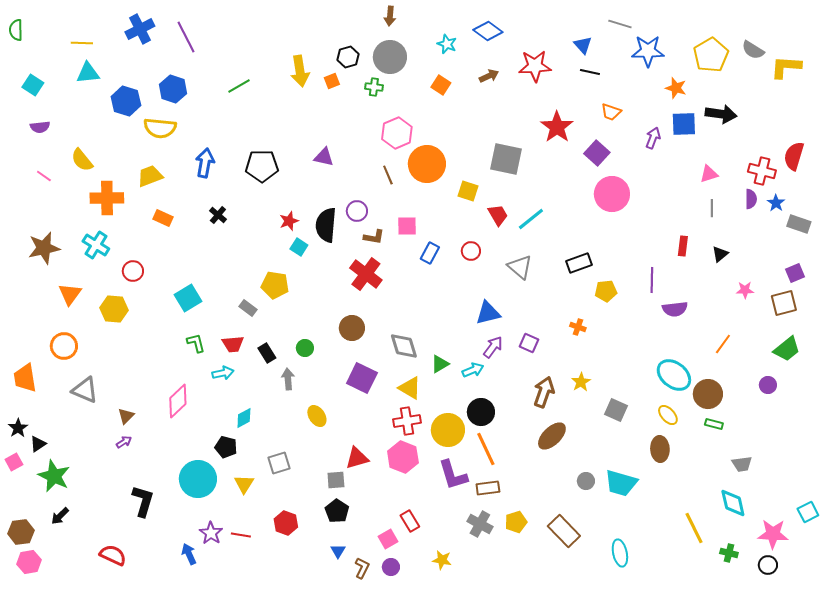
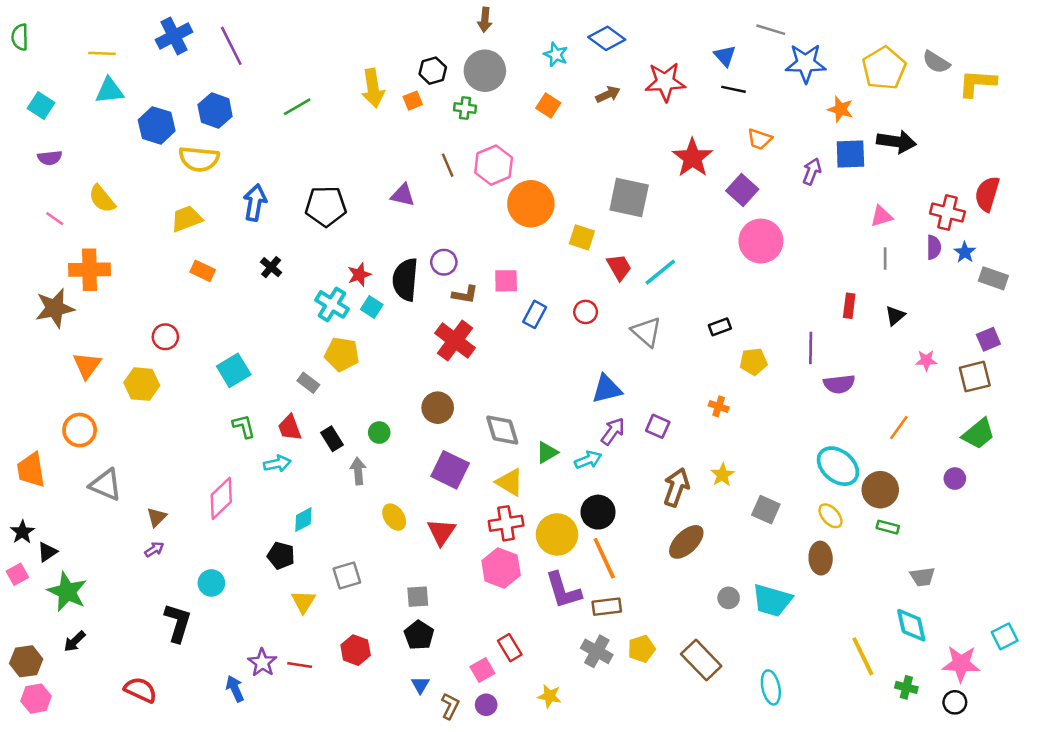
brown line: (388, 175) -> (448, 165), moved
orange cross: (107, 198) -> (90, 270), moved
cyan cross: (96, 245) -> (332, 304), moved
black rectangle: (579, 263) -> (720, 327), size x0.7
red trapezoid: (233, 344) -> (290, 428), turned 75
red triangle: (357, 458) -> (441, 532), moved, turned -40
cyan circle: (198, 479) -> (211, 583), moved, size x0.6

